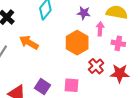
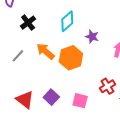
purple star: (84, 13) -> (92, 37), moved
orange hexagon: (77, 43) -> (71, 58), moved

